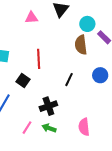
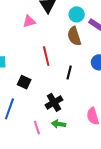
pink triangle: (31, 18) -> (29, 21), moved
red line: (39, 59) -> (46, 56), moved
pink line: (27, 128) -> (37, 128), turned -40

